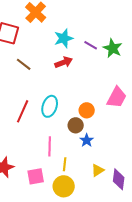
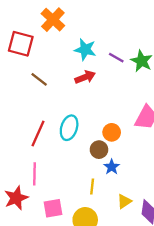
cyan star: (64, 38) -> (85, 49), turned 30
pink line: (50, 146) -> (35, 174), moved
yellow line: (65, 164) -> (92, 186), moved

